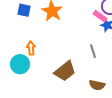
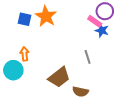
blue square: (24, 10) -> (25, 19), moved
brown semicircle: (97, 85) -> (80, 92), moved

